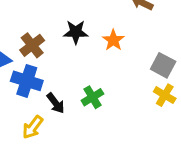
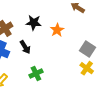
green cross: (92, 97) -> (36, 74), moved
black arrow: (56, 103) -> (25, 47), moved

